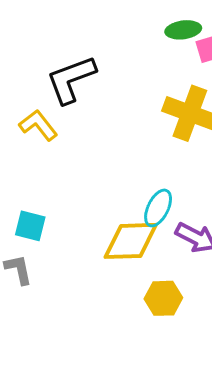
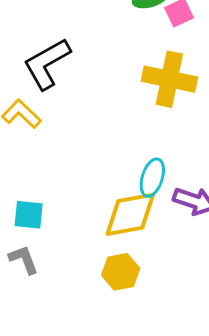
yellow hexagon: (163, 298) -> (121, 272), moved

